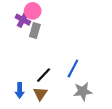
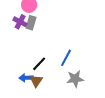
purple cross: (23, 20) -> (20, 22), moved
blue arrow: (20, 90) -> (26, 78), moved, turned 88

